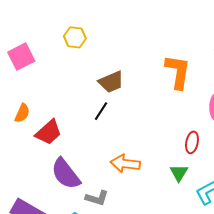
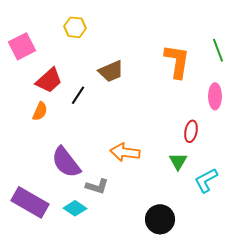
black line: (101, 111) -> (78, 95), moved
orange semicircle: (22, 113) -> (40, 111), moved
red trapezoid: (49, 132) -> (49, 80), moved

